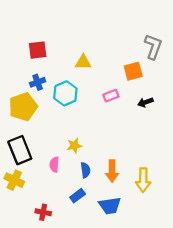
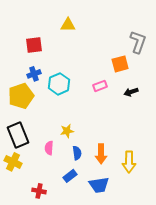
yellow triangle: (83, 62) -> (68, 25), moved

